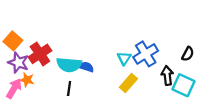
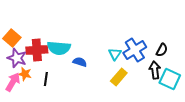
red cross: (40, 54) -> (37, 50), turned 30
black semicircle: (188, 54) -> (162, 50), moved
cyan semicircle: (69, 65) -> (59, 48), moved
black line: (69, 88) -> (46, 79), moved

